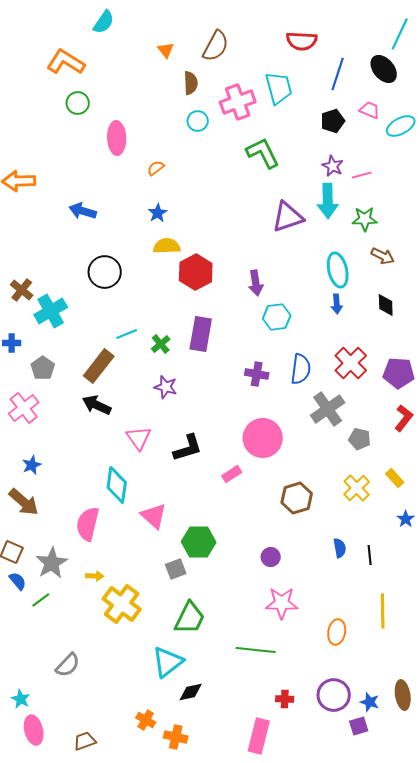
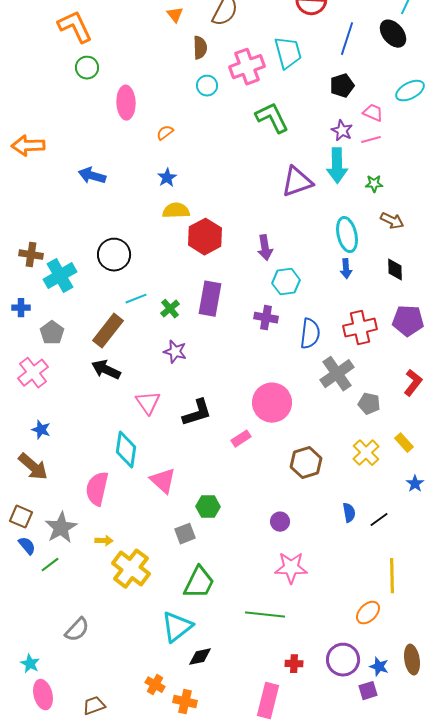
orange L-shape: (66, 62) -> (75, 27), turned 33
pink trapezoid: (370, 110) -> (373, 113), moved
green star: (365, 219) -> (374, 184), size x0.7
black circle: (105, 272) -> (114, 255), moved
brown cross: (22, 290) -> (31, 255), turned -30
red cross: (351, 363) -> (360, 328), turned 32
purple pentagon: (399, 373) -> (408, 321), moved
purple cross: (257, 374) -> (266, 318), moved
blue star: (32, 465) -> (41, 430), turned -30
green hexagon: (199, 542) -> (208, 507), size x0.7
black line: (370, 555) -> (379, 520), turned 60
orange ellipse: (337, 632) -> (368, 613), moved, turned 35

